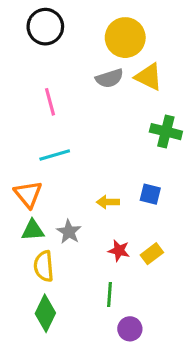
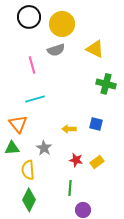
yellow circle: (125, 38) -> (62, 24), moved
gray semicircle: (110, 78) -> (56, 50), moved
green triangle: (33, 230) -> (12, 148), moved

